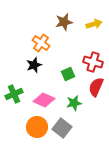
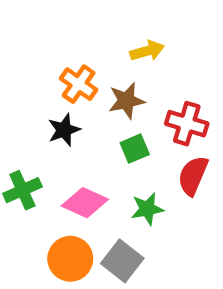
brown star: (64, 22) -> (126, 101), moved
yellow arrow: (94, 24) -> (147, 51), moved

